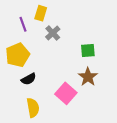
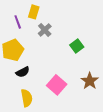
green square: (88, 51) -> (77, 46), turned -32
brown star: (88, 77) -> (90, 81), moved

